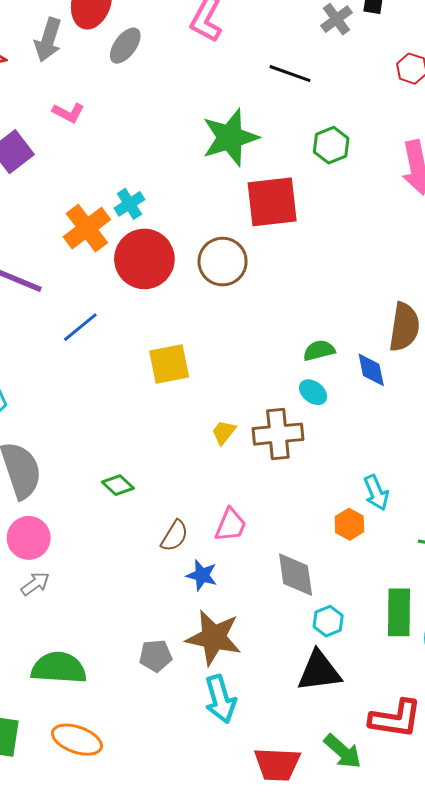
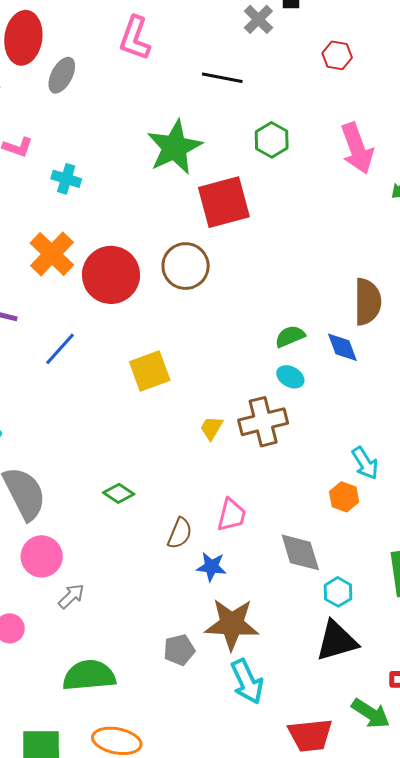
cyan cross: (129, 204) -> (66, 179), moved, turned -32
gray arrow: (35, 584) -> (71, 596), moved

